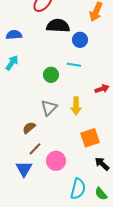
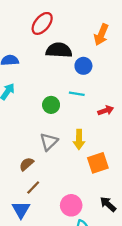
red arrow: (102, 89) -> (106, 110), moved
orange square: (90, 138) -> (98, 163), moved
pink circle: (56, 161) -> (71, 205), moved

